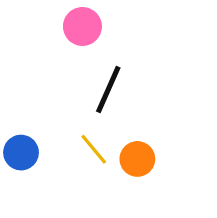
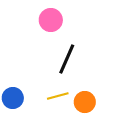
yellow line: (94, 149) -> (58, 96), turned -65

